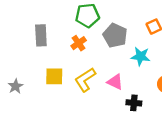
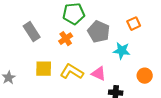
gray rectangle: (41, 35) -> (32, 32), turned -30
yellow L-shape: (85, 80) -> (72, 72), turned 65

